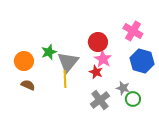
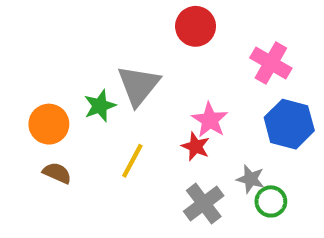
red circle: (98, 42) -> (196, 26), moved
gray triangle: (68, 62) -> (138, 85), moved
yellow line: (65, 79) -> (132, 161), turned 30

